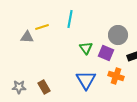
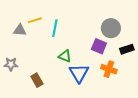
cyan line: (70, 19) -> (55, 28), moved
green triangle: (86, 48) -> (65, 56), moved, turned -32
gray star: (19, 87) -> (11, 64), moved

